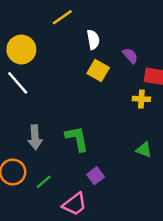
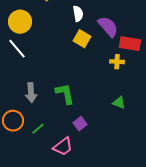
purple semicircle: (130, 56) -> (108, 27), size x1.6

